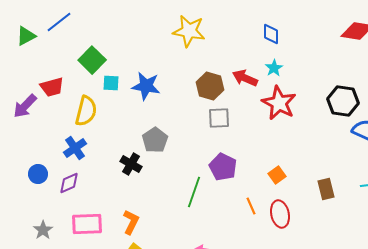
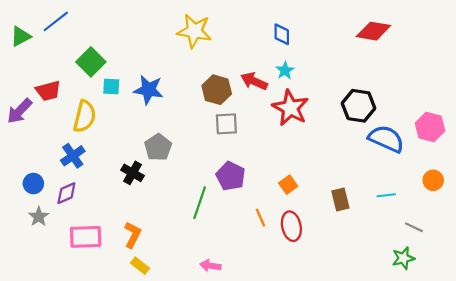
gray star: (43, 230) -> (39, 217), moved

